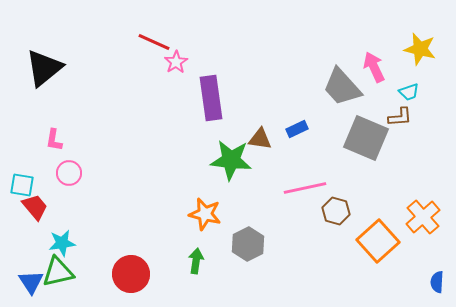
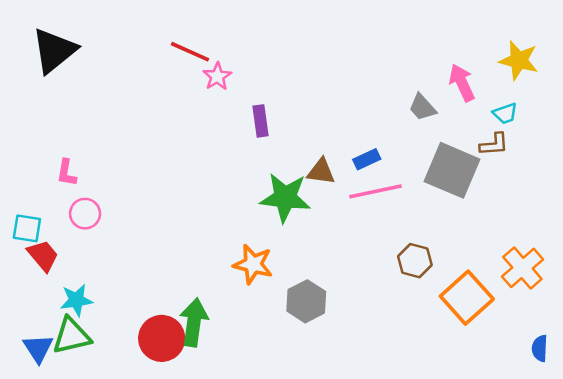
black triangle: (44, 68) -> (54, 50), moved
gray trapezoid: (342, 87) -> (422, 107), size x0.6
purple rectangle: (211, 98) -> (260, 121), size x0.6
pink line: (305, 188) -> (375, 191), moved
green arrow: (196, 261) -> (194, 322), moved, size x1.5

